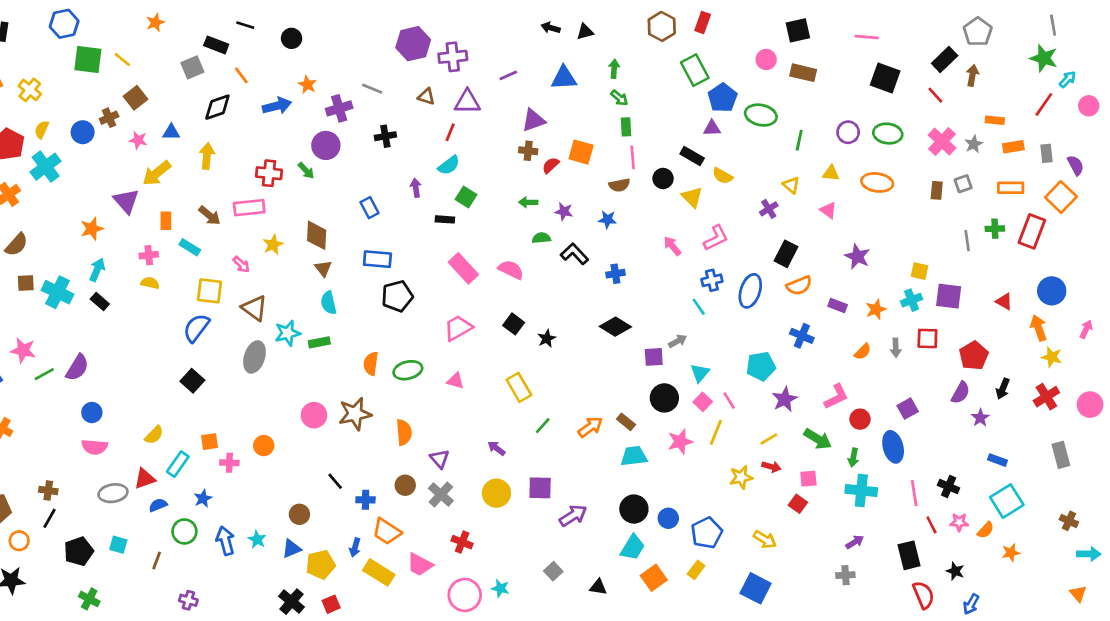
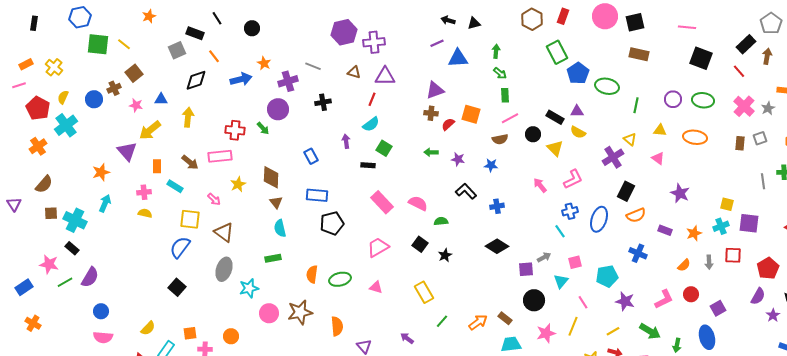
black line: (245, 25) -> (217, 18), turned 40
pink circle: (766, 59) -> (605, 16), moved, size x1.6
purple line: (508, 75) -> (437, 43), moved
purple triangle: (712, 128) -> (577, 111), moved
pink line: (633, 157) -> (510, 118), turned 66
purple cross: (769, 209) -> (613, 157), size x1.5
green semicircle: (541, 238) -> (441, 221), moved
black rectangle: (100, 301) -> (72, 248), moved
cyan star: (288, 333) -> (249, 288), moved
purple star: (785, 399) -> (625, 301), turned -30
pink square: (703, 402) -> (575, 262), moved, turned 32
red circle: (860, 419) -> (691, 294), moved

